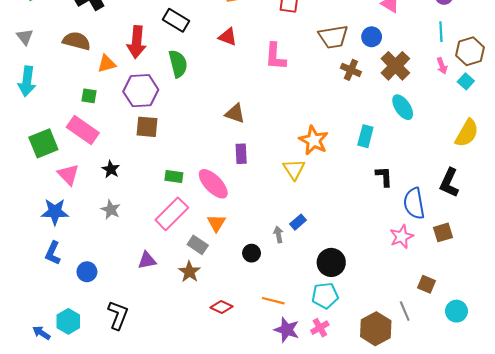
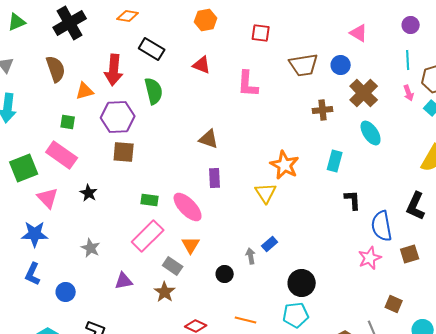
brown semicircle: (77, 41) -> (56, 69), turned 56
brown cross: (351, 70) -> (323, 110), moved, turned -30
gray star: (111, 210) -> (91, 248), moved

